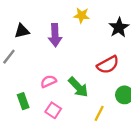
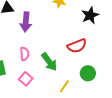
purple arrow: (55, 35) -> (26, 22), moved
pink semicircle: (48, 81) -> (25, 54), turned 104

